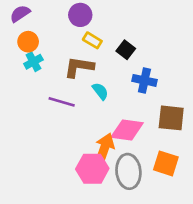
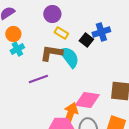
blue cross: (144, 80) -> (101, 32), moved, turned -30
cyan semicircle: (100, 91) -> (69, 57), moved, size x1.6
purple line: (62, 102) -> (38, 79), turned -36

